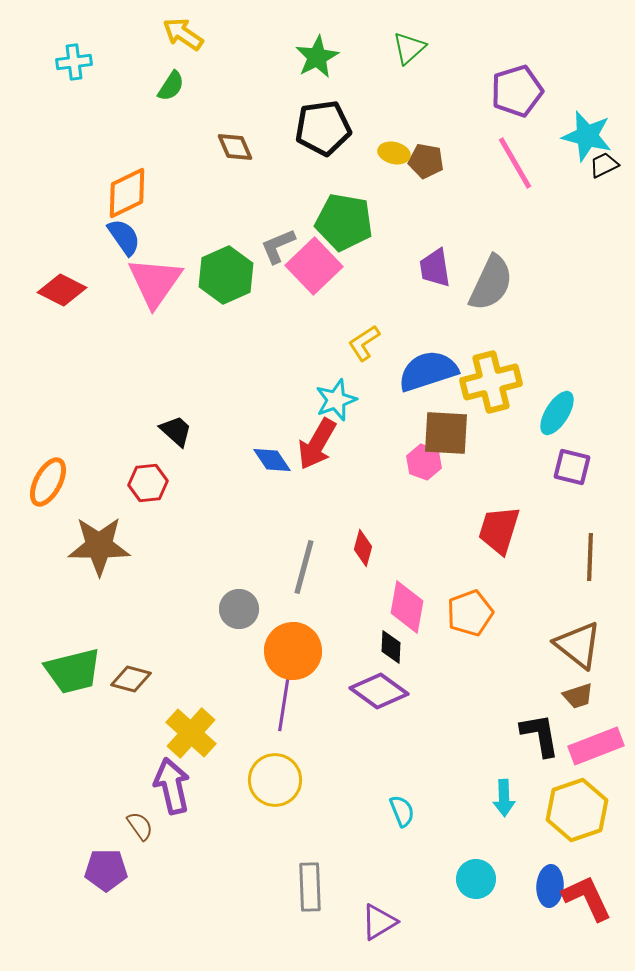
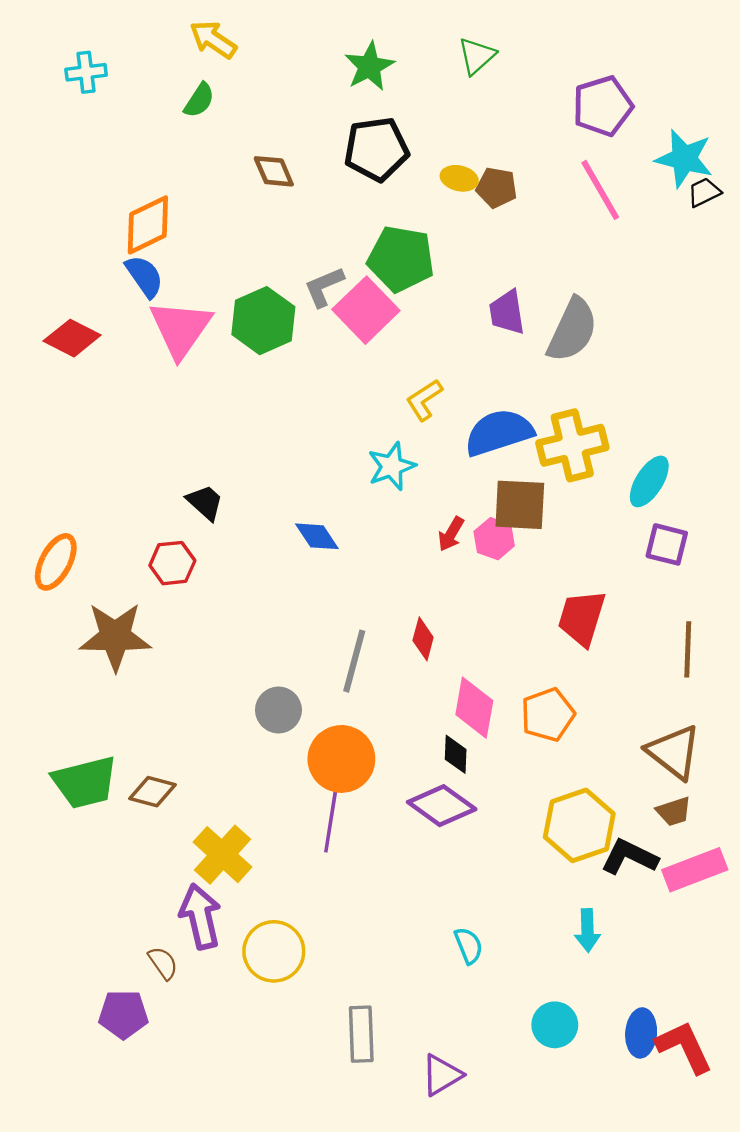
red arrow: (317, 444) -> (451, 534), moved, size x0.6
black L-shape: (540, 735) -> (629, 857), turned -54
yellow circle: (275, 780) -> (274, 951), moved
yellow hexagon: (577, 810) -> (579, 825), moved

